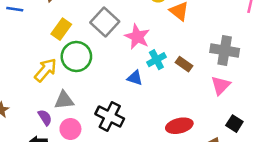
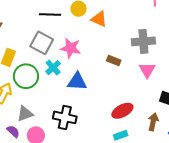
cyan cross: (156, 60) -> (53, 68), moved
blue triangle: (135, 78) -> (77, 82), size x1.5

